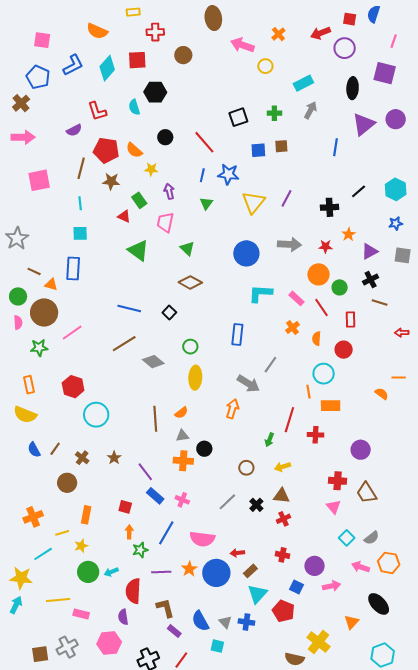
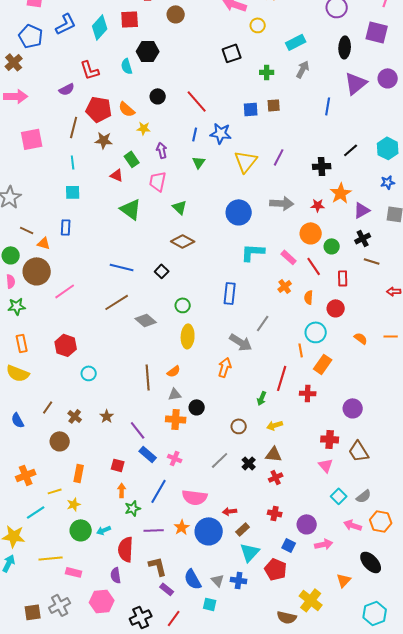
black square: (238, 117) -> (232, 53), moved
orange star: (349, 234) -> (341, 193), size x1.5
blue rectangle: (73, 268) -> (66, 227), size x0.7
green star: (39, 348) -> (17, 306), moved
orange semicircle: (382, 394) -> (361, 338), moved
orange rectangle: (331, 406) -> (323, 364), turned -54
cyan circle: (96, 415) -> (89, 373), size x0.6
blue semicircle: (34, 450) -> (18, 420), moved

